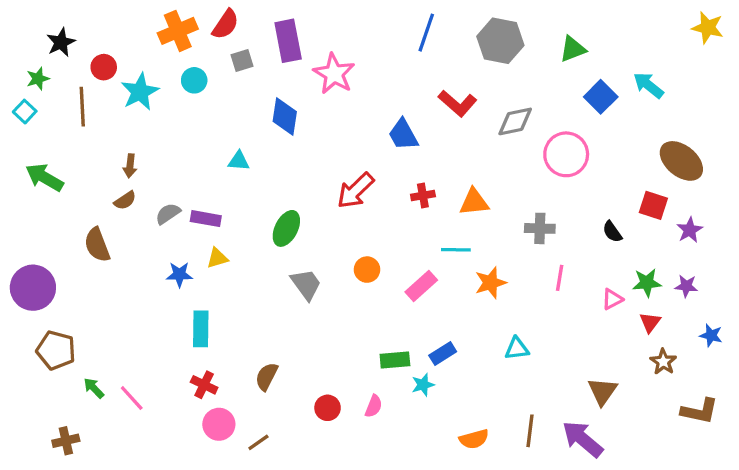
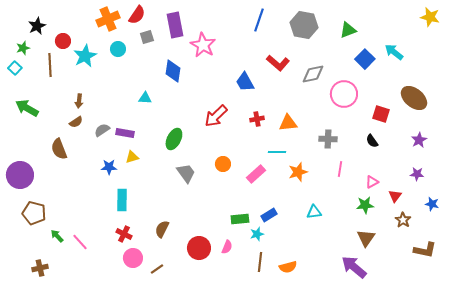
red square: (653, 205) -> (381, 114), moved
green star: (647, 283) -> (365, 205), moved
red circle: (328, 408) -> (199, 248), size x1.5
brown line: (530, 431) -> (260, 262), moved

